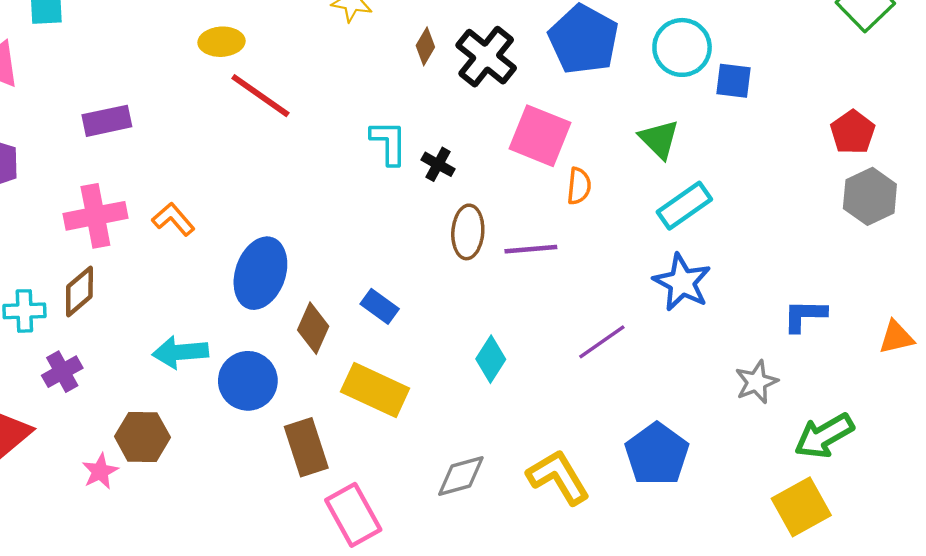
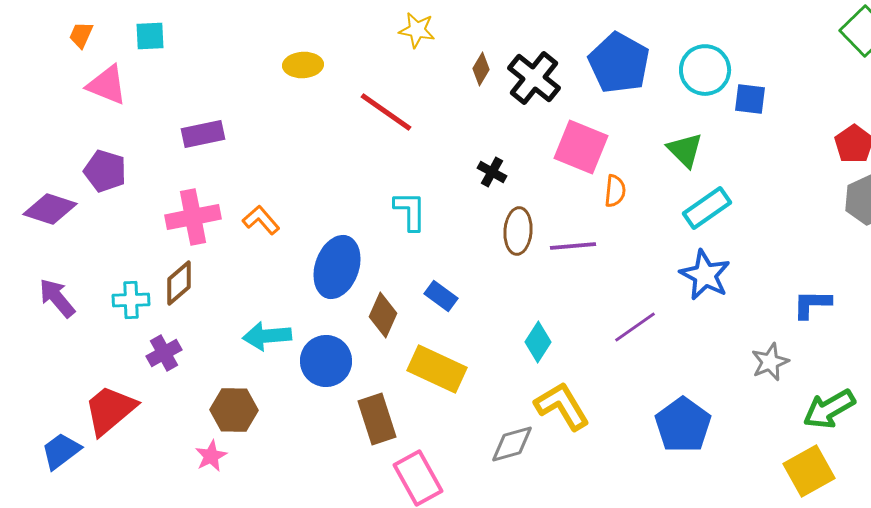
red line: (260, 96) -> (386, 112), moved
cyan L-shape: (389, 143) -> (410, 211), moved
pink star: (100, 471) -> (211, 456), moved
yellow L-shape: (558, 477) -> (562, 406), moved

